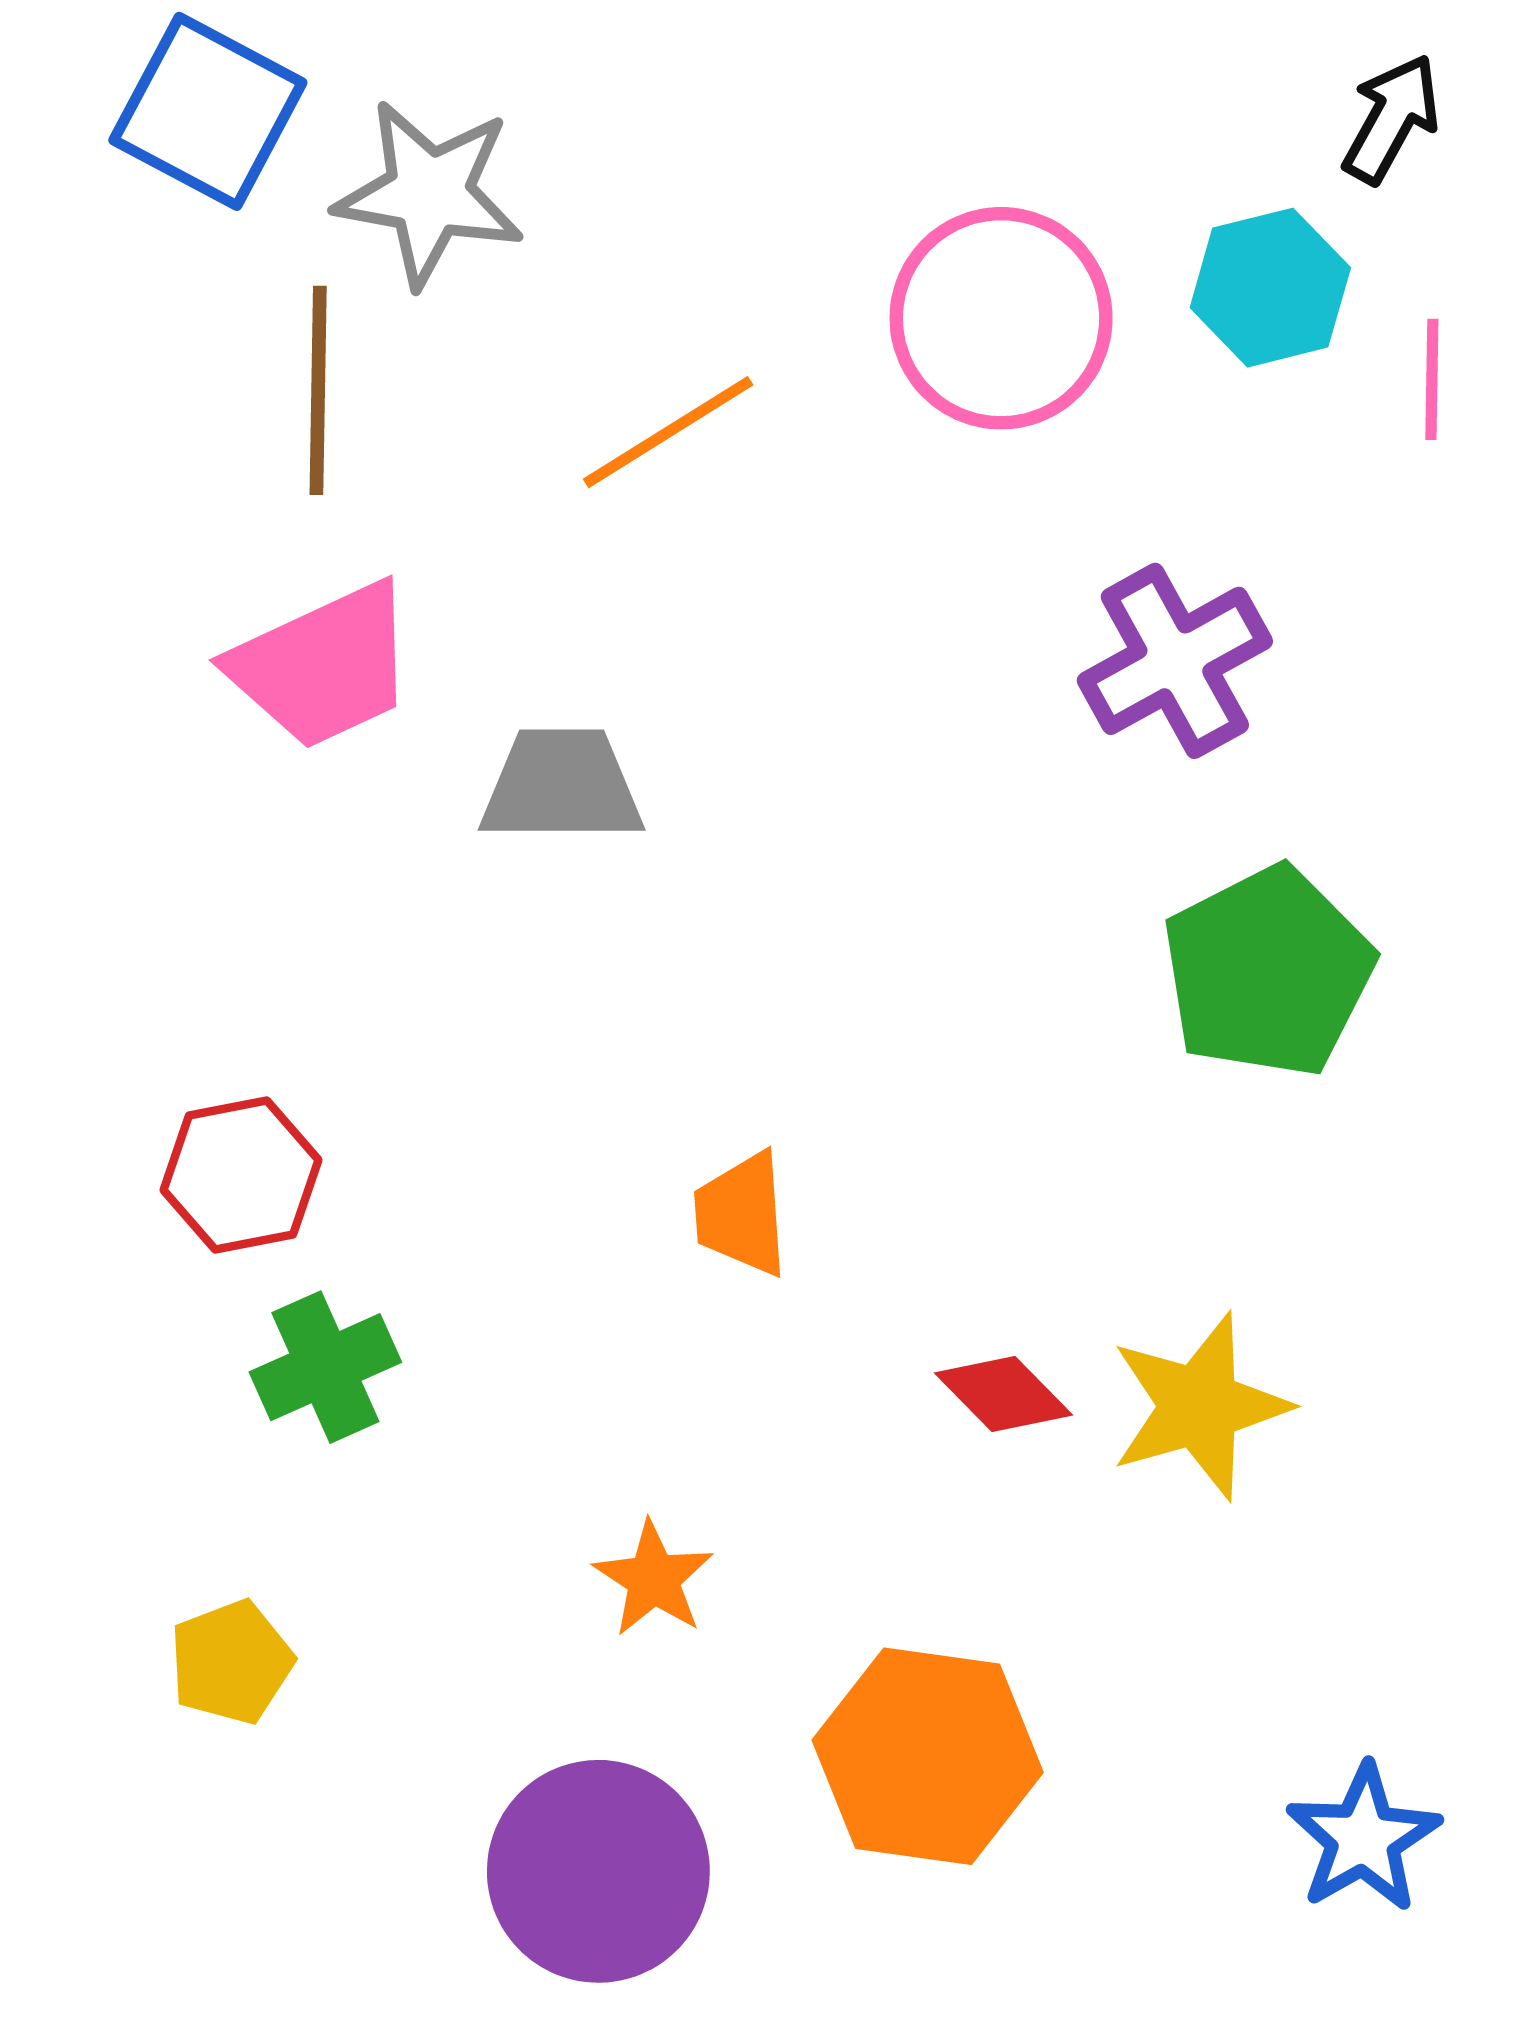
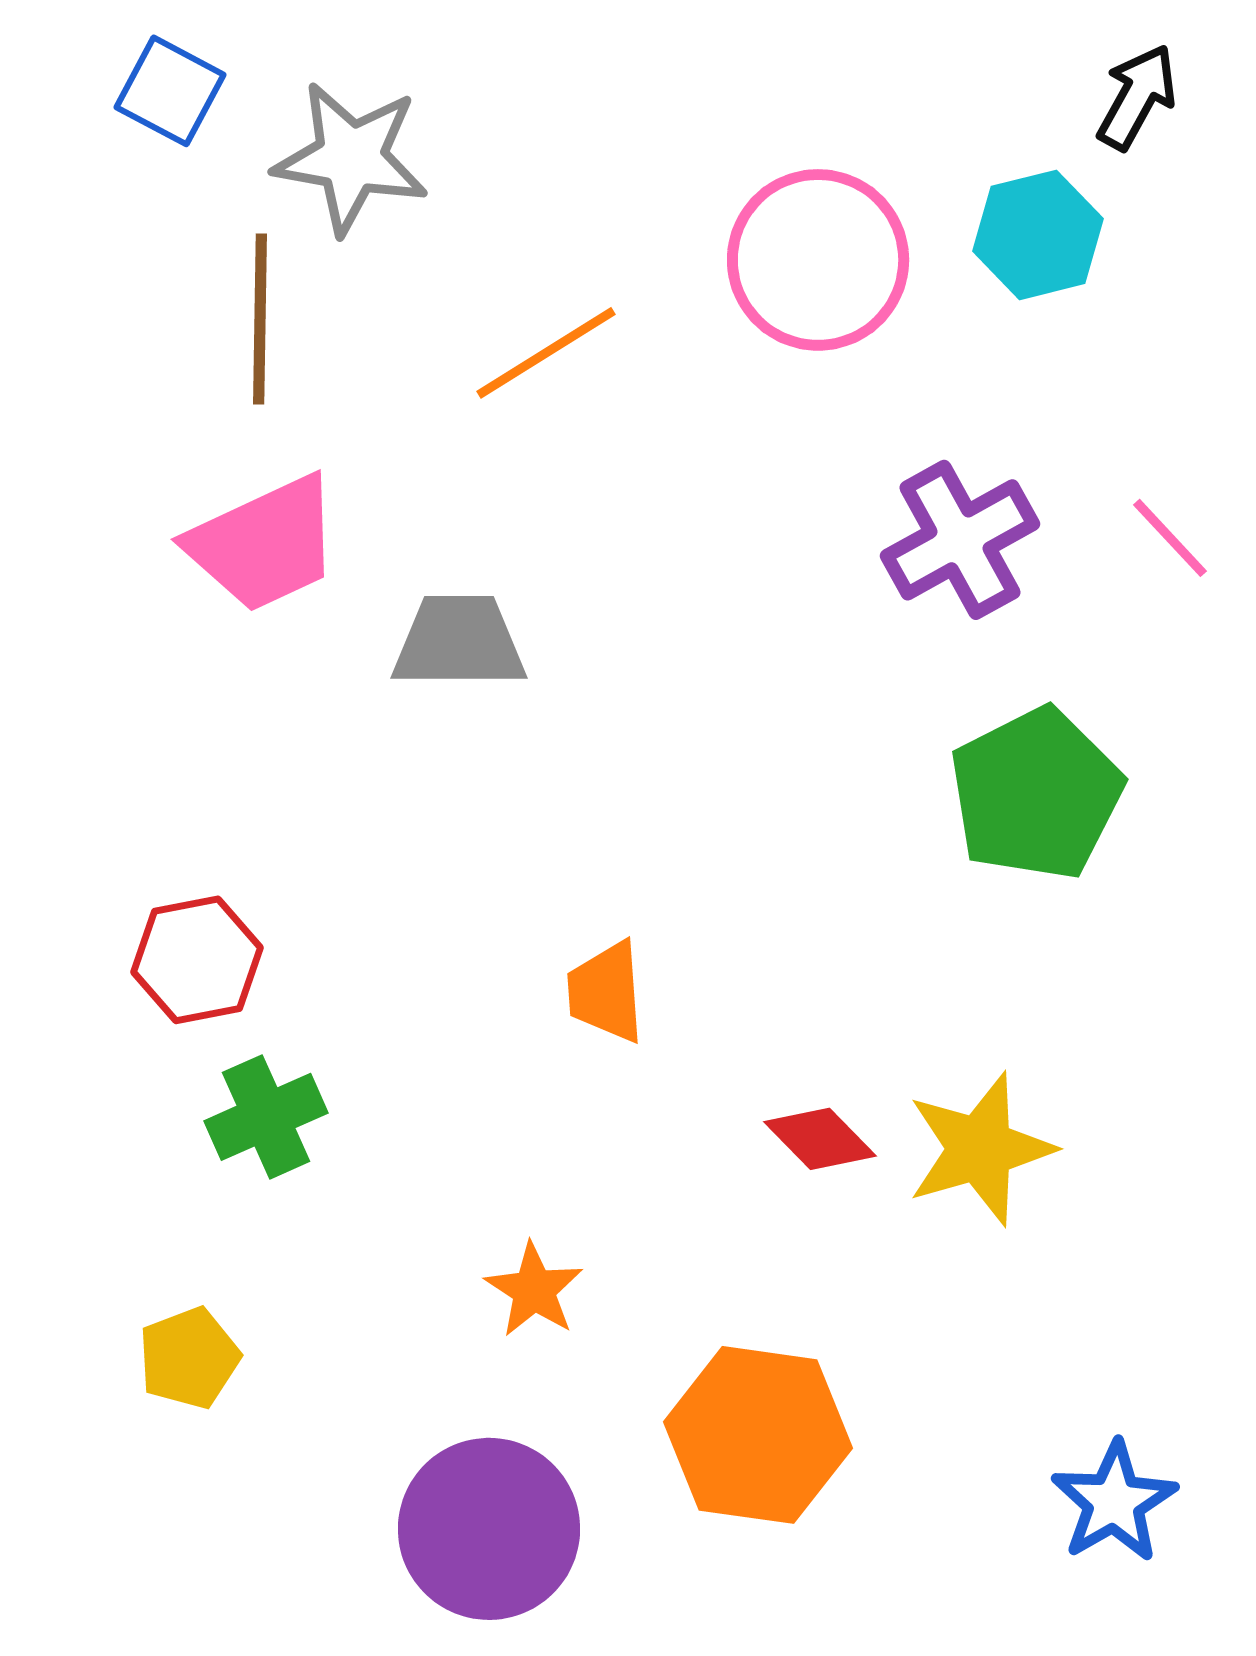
blue square: (208, 111) -> (170, 91), size x0.7
pink line: (1432, 379) -> (1170, 538), moved, turned -44

